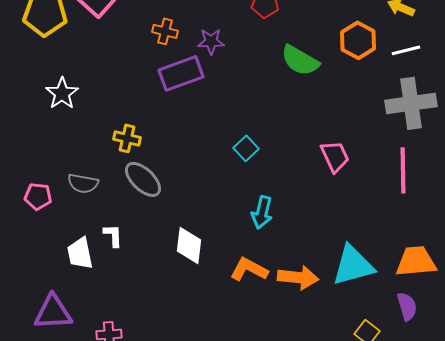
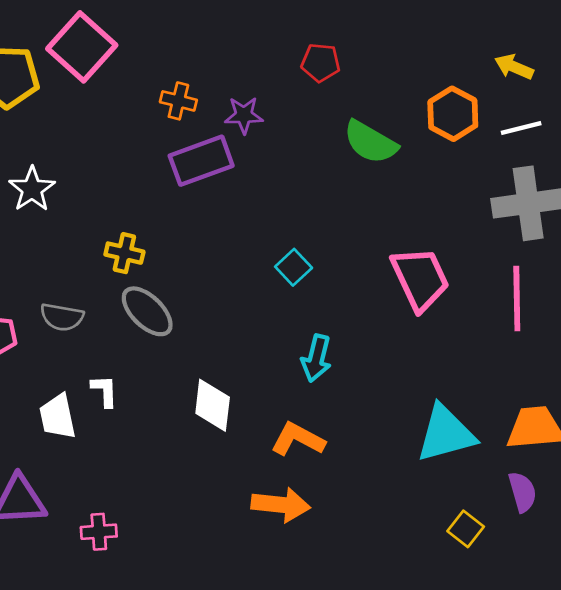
pink trapezoid: (335, 156) -> (420, 279), size x1.4
orange arrow: (298, 277) -> (281, 505), moved

